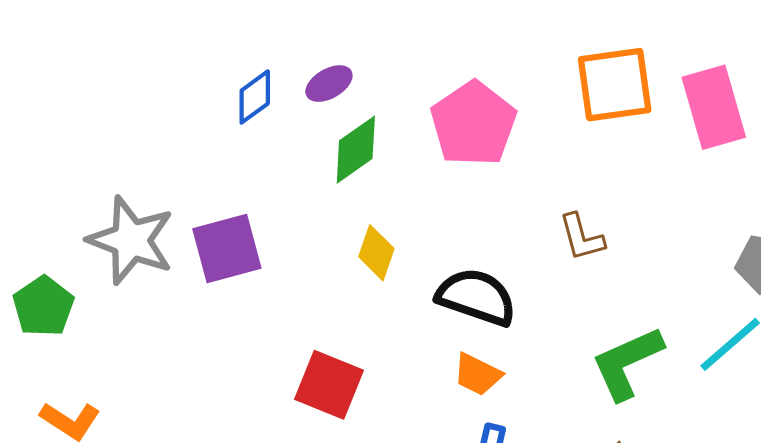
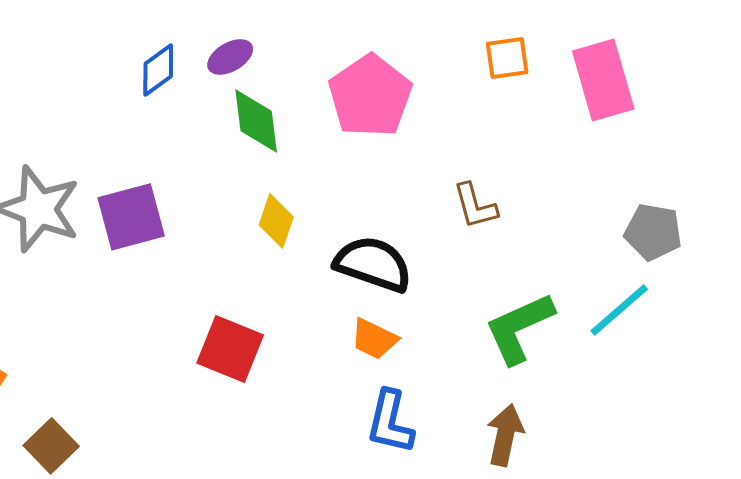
orange square: (615, 85) -> (507, 58), size x0.6
green diamond: (356, 150) -> (256, 121), turned -62

